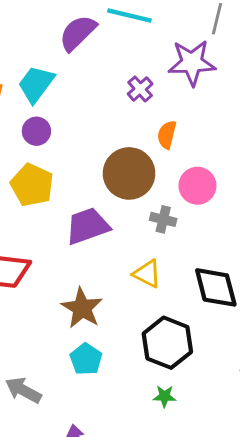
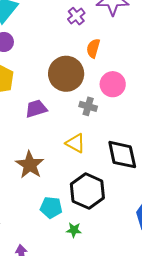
purple trapezoid: (88, 226) -> (36, 109), size x0.7
cyan pentagon: (86, 359) -> (51, 208), moved, turned -30
green star: (164, 396) -> (74, 230), moved

